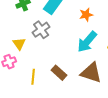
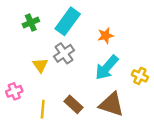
gray cross: (41, 30) -> (64, 53), moved
yellow triangle: (19, 44) -> (40, 65), moved

